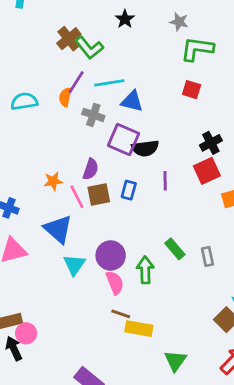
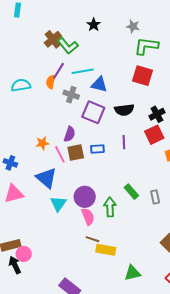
red square: (192, 90) -> (143, 76), size x1.5
black semicircle: (145, 148) -> (124, 110), moved
blue rectangle: (129, 190) -> (97, 149), turned 72
green triangle: (175, 361) -> (132, 273), turned 42

